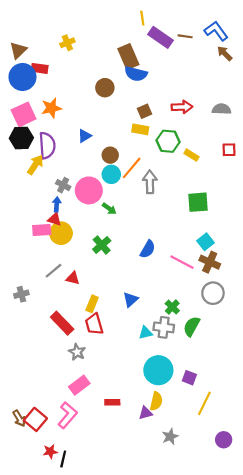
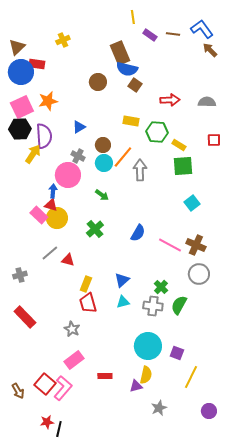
purple rectangle: (161, 37) -> (150, 35), size x0.6
brown square: (144, 111) -> (135, 85), moved, turned -32
gray cross: (63, 185) -> (78, 156), moved
pink circle: (89, 190) -> (68, 175), moved
green square: (198, 202) -> (183, 166), moved
pink rectangle: (42, 230) -> (39, 215), turned 48
cyan square: (205, 242) -> (192, 203), moved
red rectangle: (62, 323) -> (25, 317), moved
cyan triangle: (146, 333) -> (123, 302), moved
red square: (35, 419) -> (45, 384), moved

